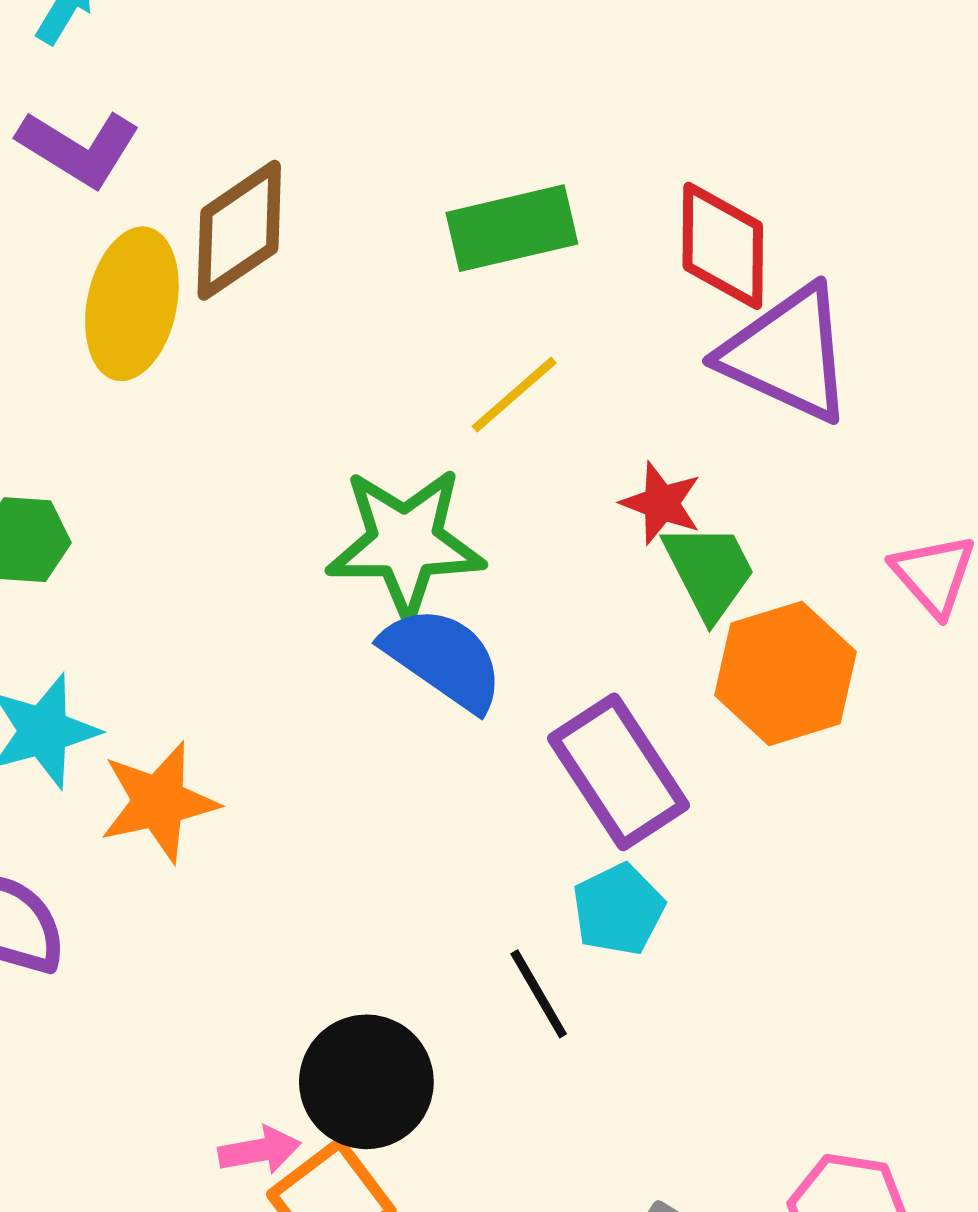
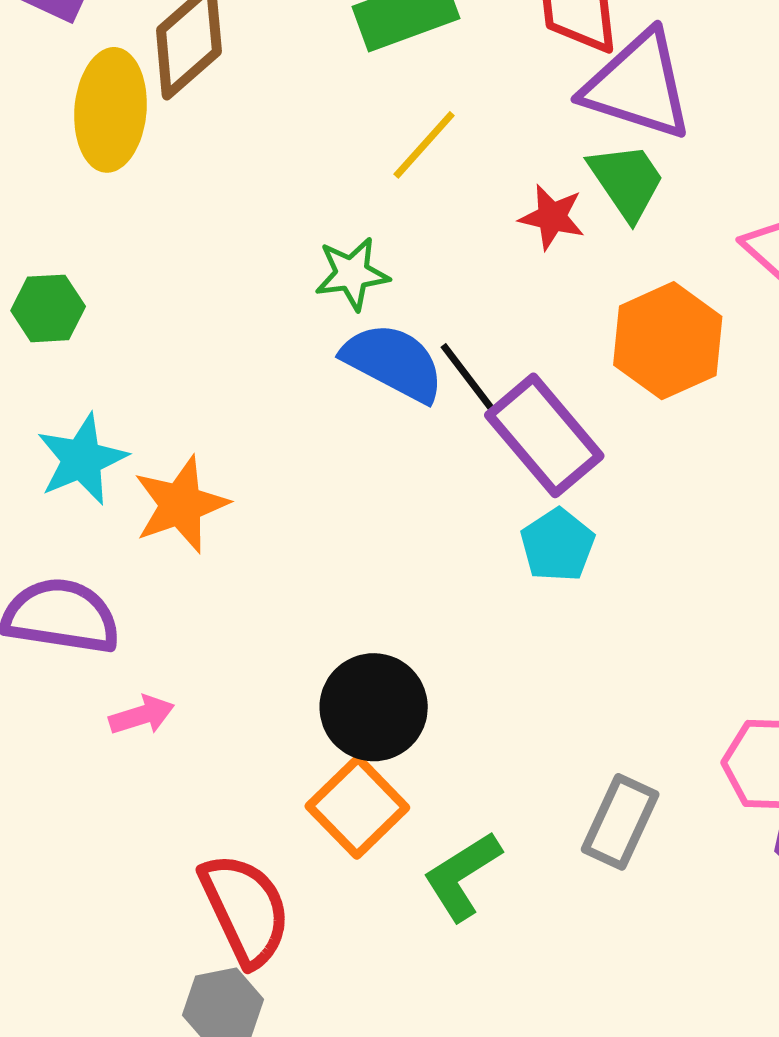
green star: (405, 543) -> (352, 274), size x0.6
green trapezoid: (709, 571) -> (627, 181), moved
black line: (539, 994) -> (467, 376), moved
pink arrow: (259, 1150) -> (142, 715), moved

